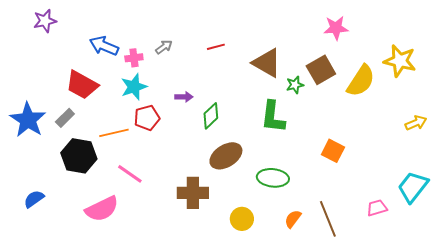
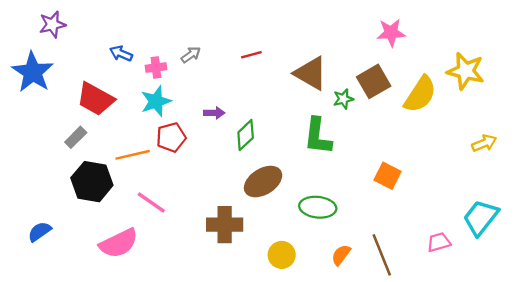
blue arrow: (104, 46) -> (121, 54), size x0.7
blue star: (28, 120) -> (33, 72), moved

